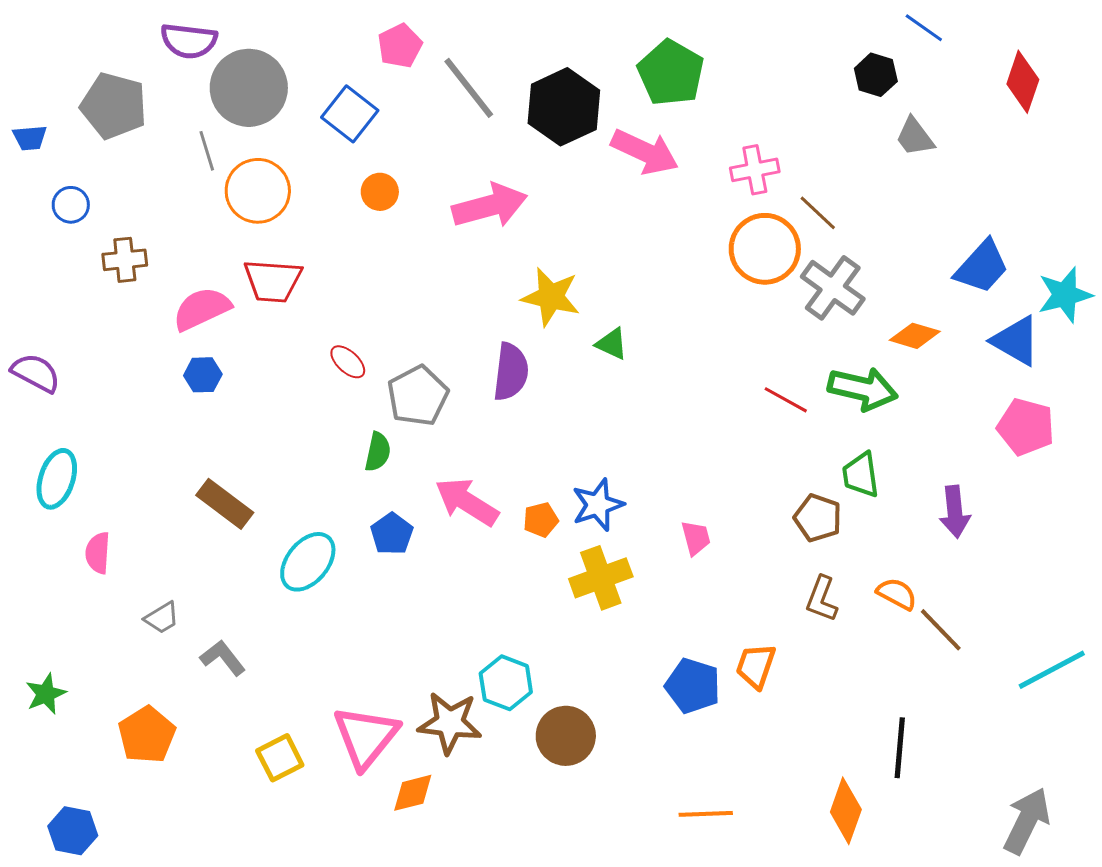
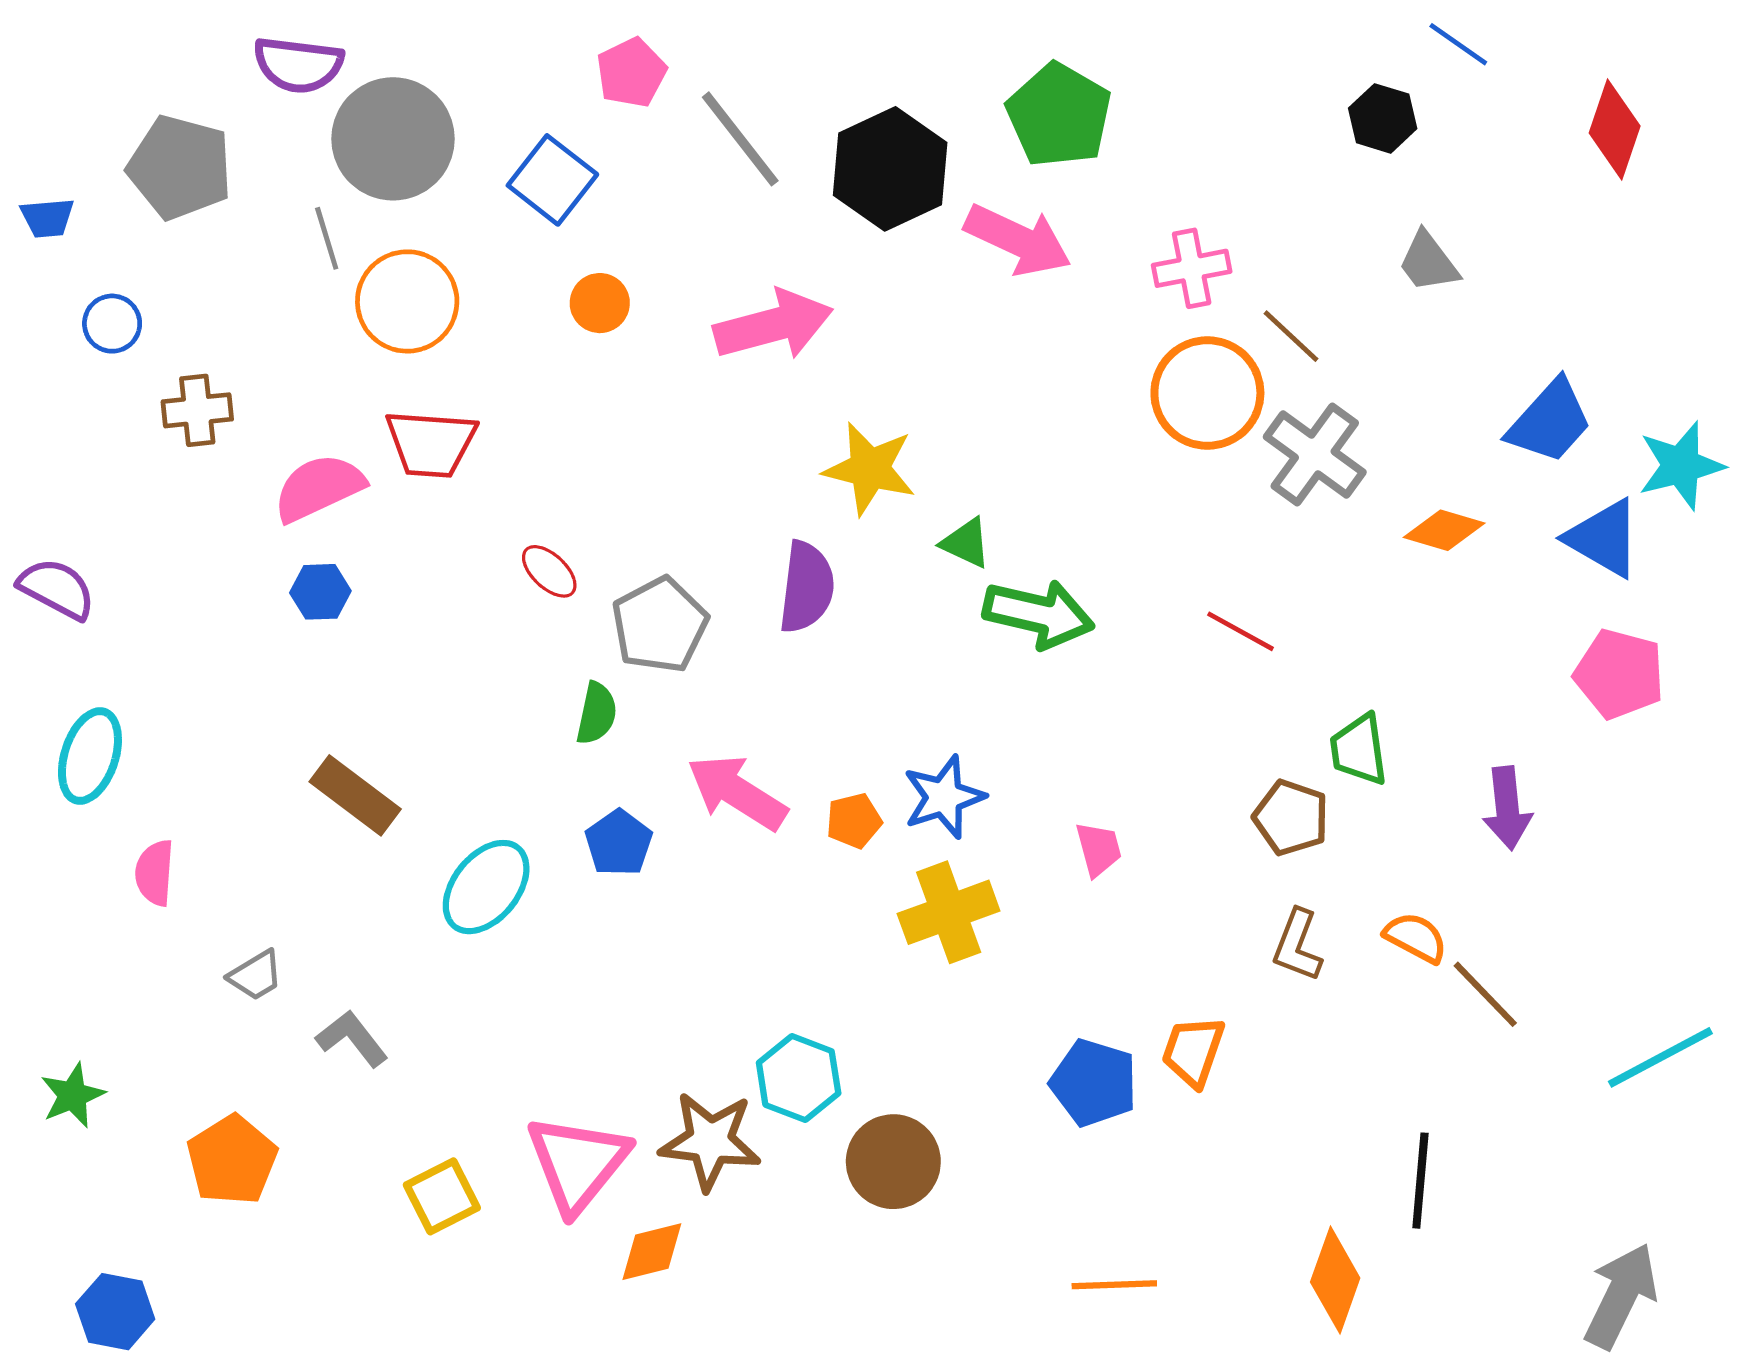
gray trapezoid: (915, 137) -> (1428, 262), moved
green arrow: (863, 389) -> (1039, 614), moved

